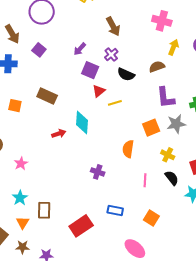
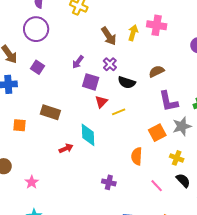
yellow arrow: (173, 47) -> (133, 33), moved
pink line: (145, 180) -> (157, 186), turned -40

